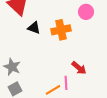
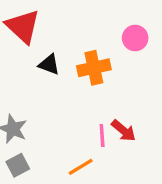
pink line: (66, 83) -> (102, 135), moved

